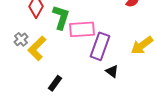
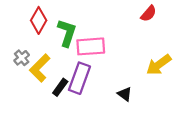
purple rectangle: (100, 46) -> (79, 78), moved
black rectangle: (55, 83) -> (60, 87), moved

